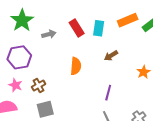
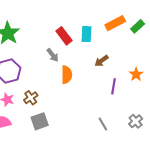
gray arrow: (49, 34) -> (53, 55), moved, turned 72
purple line: (108, 93) -> (113, 86), moved

